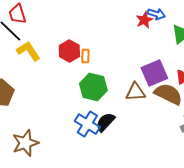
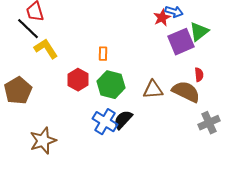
red hexagon: (69, 51) -> (78, 80), moved
purple square: (154, 73) -> (181, 42), moved

